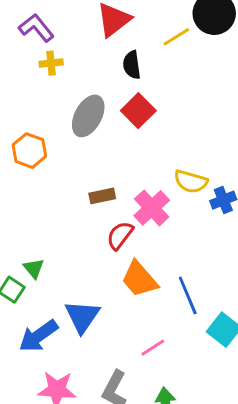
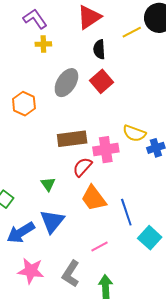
brown rectangle: (102, 196) -> (72, 139), size x1.6
pink cross: (152, 208) -> (106, 150), turned 30
green triangle: (34, 268) -> (48, 184), moved

